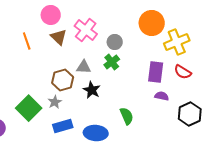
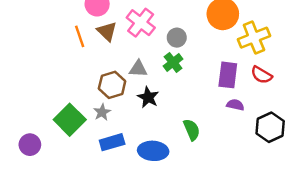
orange line: (27, 41) -> (80, 36), moved

